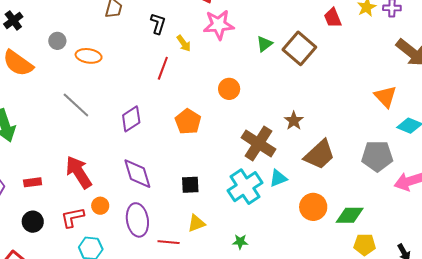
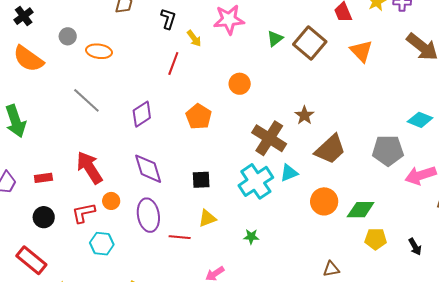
orange triangle: (385, 97) -> (361, 51), moved

